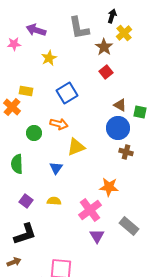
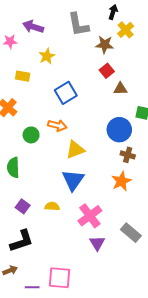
brown star: (104, 47) -> (105, 45), turned -30
yellow rectangle: (26, 91) -> (23, 76), moved
brown triangle: (120, 105) -> (120, 89), moved, turned -32
blue triangle: (56, 168) -> (73, 180), moved, size x1.6
orange star: (109, 187) -> (121, 181), moved, turned -30

